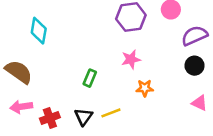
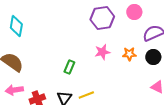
cyan diamond: (39, 31) -> (16, 26), moved
orange star: (145, 88) -> (129, 54), moved

